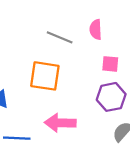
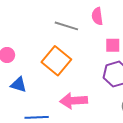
orange square: (45, 76) -> (56, 61), turned 36

